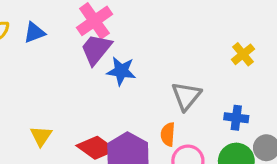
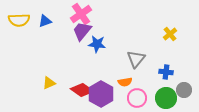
orange semicircle: (168, 134) -> (125, 82), turned -104
yellow triangle: (41, 136) -> (49, 83), turned 32

